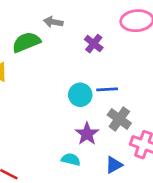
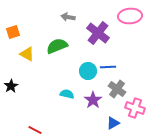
green semicircle: (26, 42) -> (57, 46), moved
purple cross: (94, 44) -> (98, 33), size x1.6
cyan semicircle: (71, 159) -> (67, 94), moved

